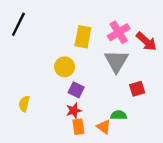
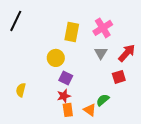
red arrow: (146, 41) -> (127, 53), moved, turned -90
gray triangle: (116, 61) -> (101, 53), size x0.6
green semicircle: (119, 115) -> (103, 100), turned -40

